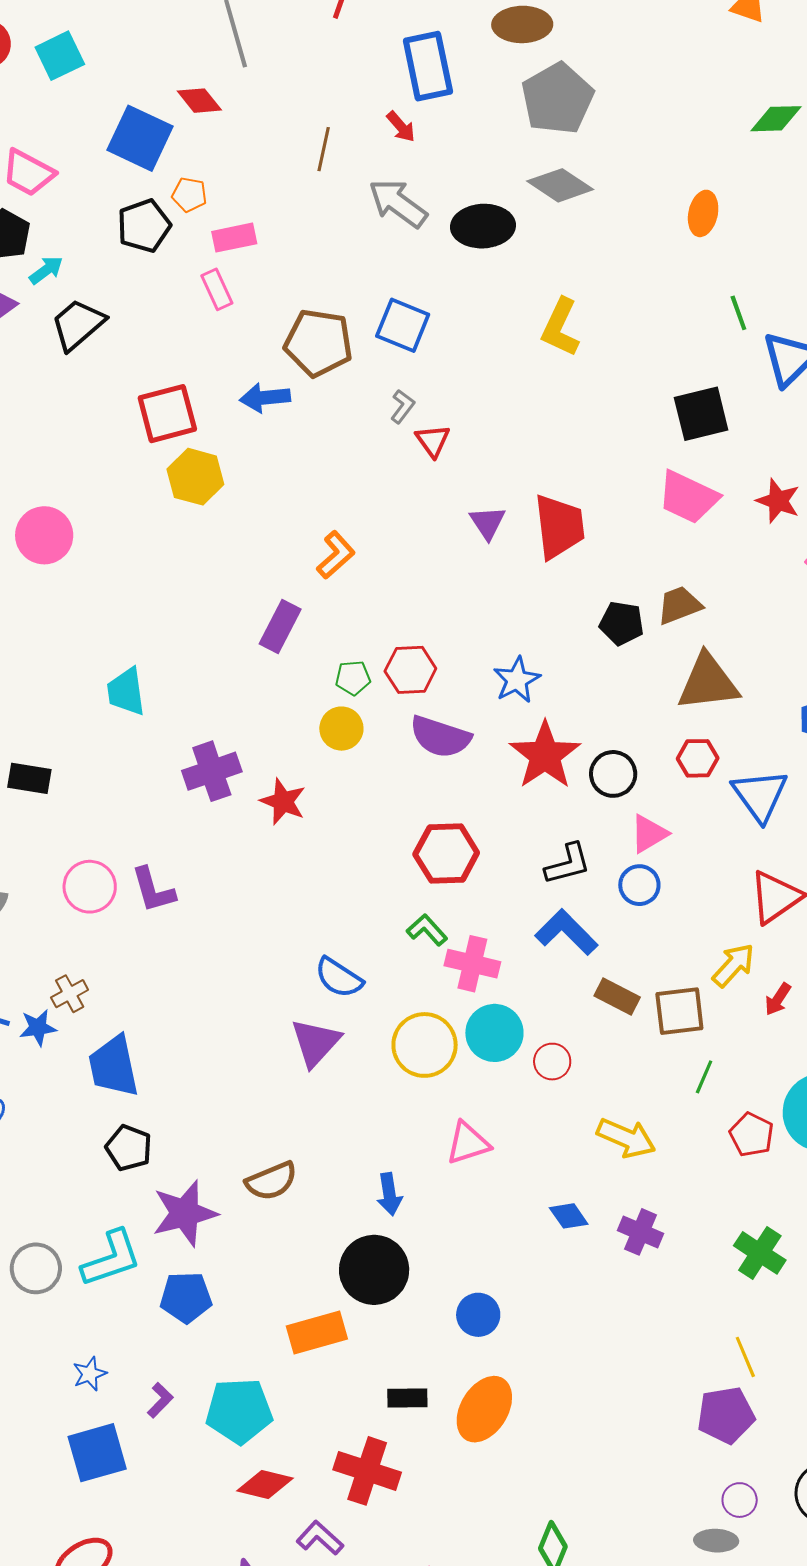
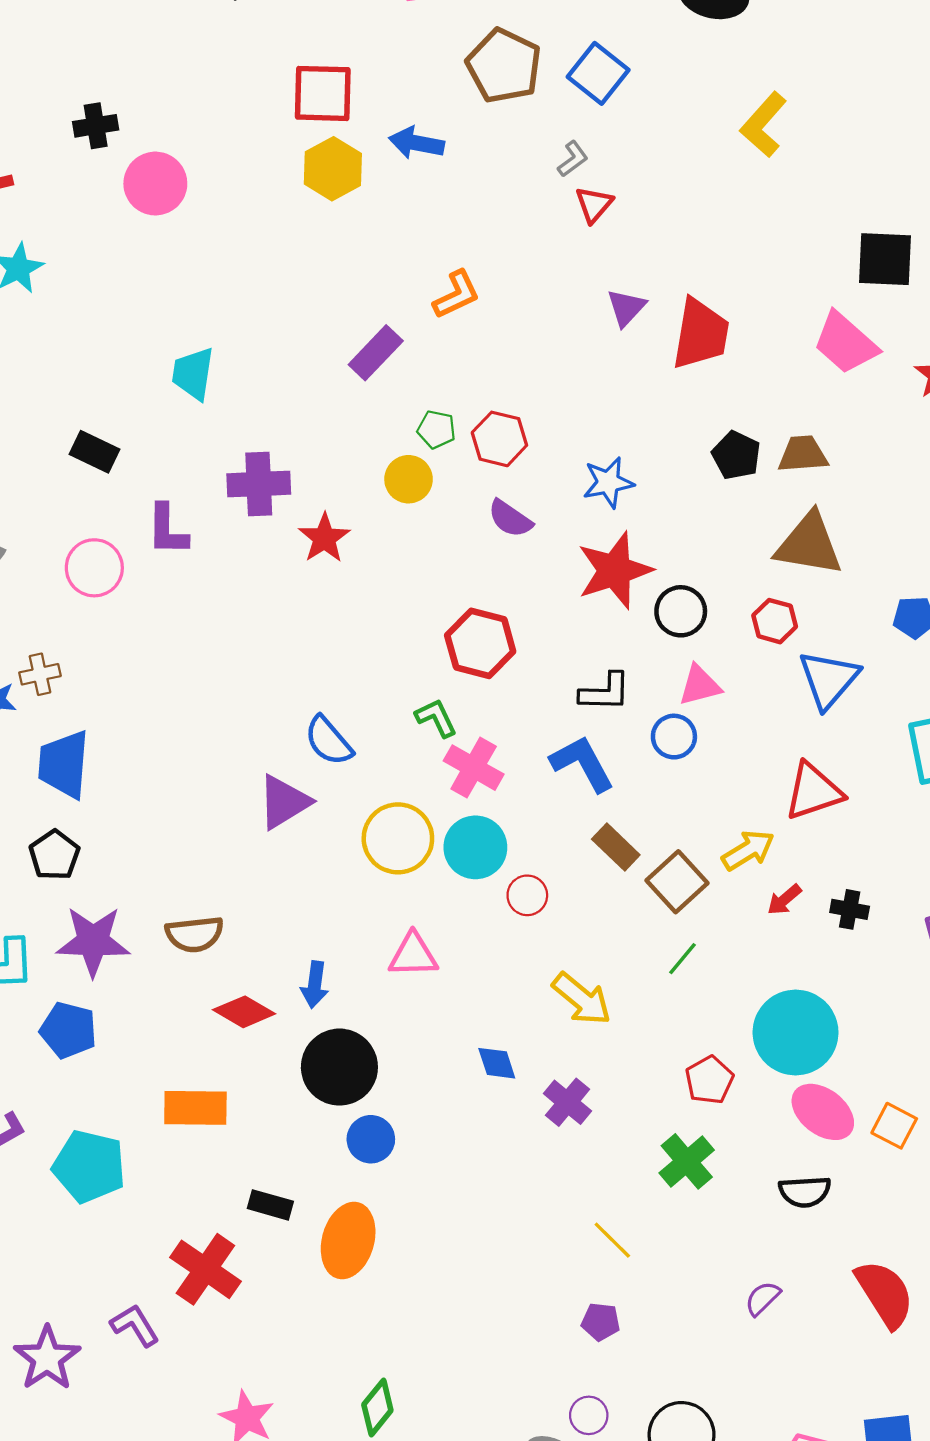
blue arrow: (265, 398) -> (416, 143), moved
purple semicircle: (440, 737) -> (510, 519), size x0.7
black rectangle: (29, 778) -> (94, 452), moved
purple L-shape: (153, 890) -> (167, 530), moved
brown square: (679, 1011) -> (677, 882), turned 38
red pentagon: (752, 1135) -> (709, 1080), moved
black circle: (374, 1270) -> (339, 1067), moved
yellow line: (745, 1357) -> (612, 1240), moved, turned -39
orange ellipse: (484, 1409) -> (348, 1241), turned -32
purple pentagon: (726, 1415) -> (601, 1322), size x0.6
red diamond: (265, 1485) -> (244, 1012), moved

